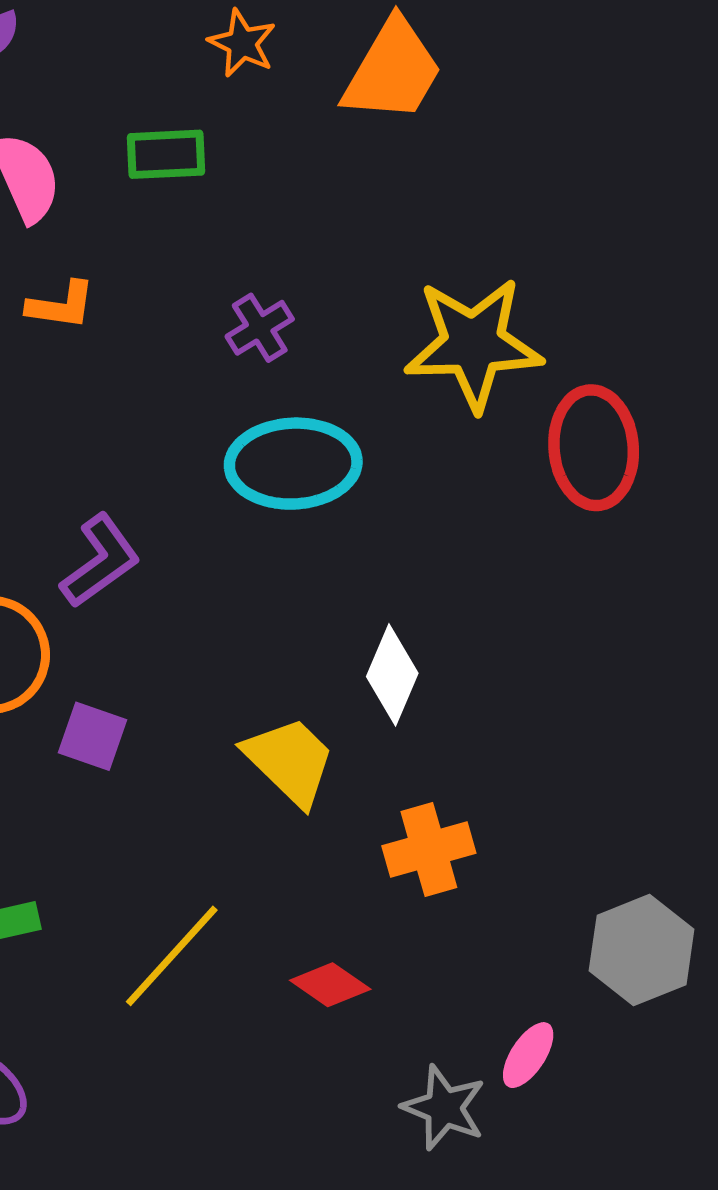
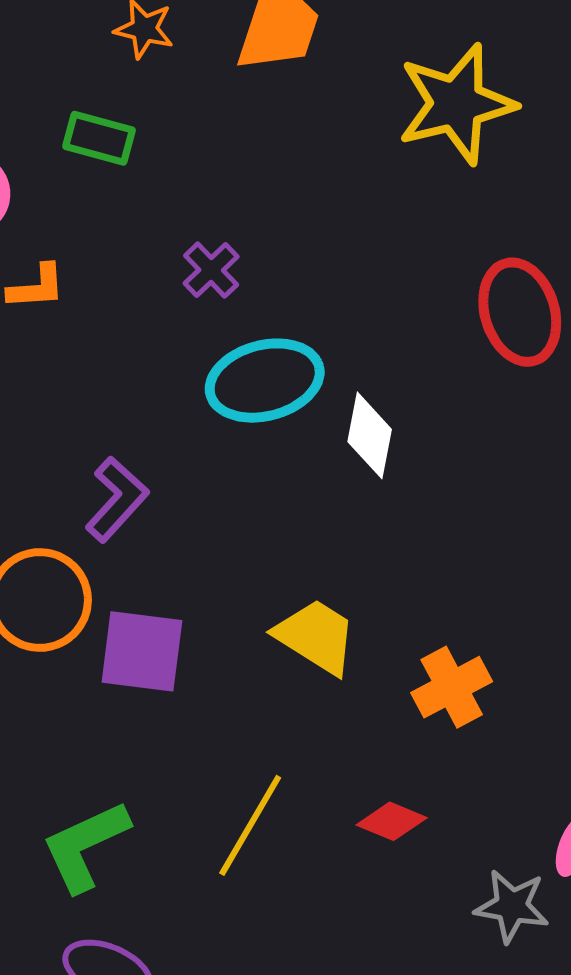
green rectangle: (166, 154) -> (99, 138), turned 30
yellow star: (473, 344) -> (456, 104), moved
white diamond: (392, 675) -> (370, 435), moved
purple square: (92, 736) -> (142, 651), size x1.5

